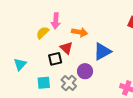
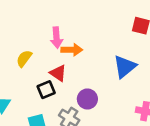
pink arrow: (56, 21) -> (57, 38), moved
blue triangle: (102, 51) -> (125, 67), moved

